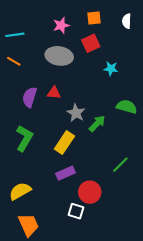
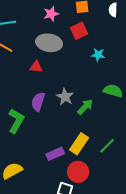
red triangle: (54, 93) -> (36, 67), moved
purple semicircle: (30, 97) -> (38, 102), moved
yellow rectangle: (64, 143) -> (79, 144), moved

